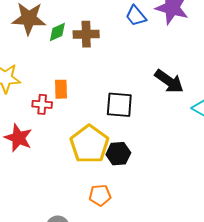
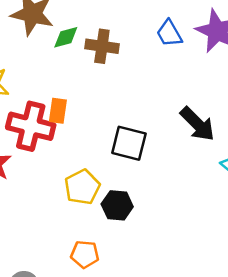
red cross: (42, 104) -> (31, 126), size x1.8
yellow pentagon: (89, 144) -> (82, 187), size x0.7

